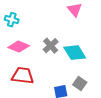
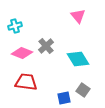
cyan cross: (12, 20) -> (15, 26), turned -32
gray cross: (51, 46) -> (46, 46), moved

